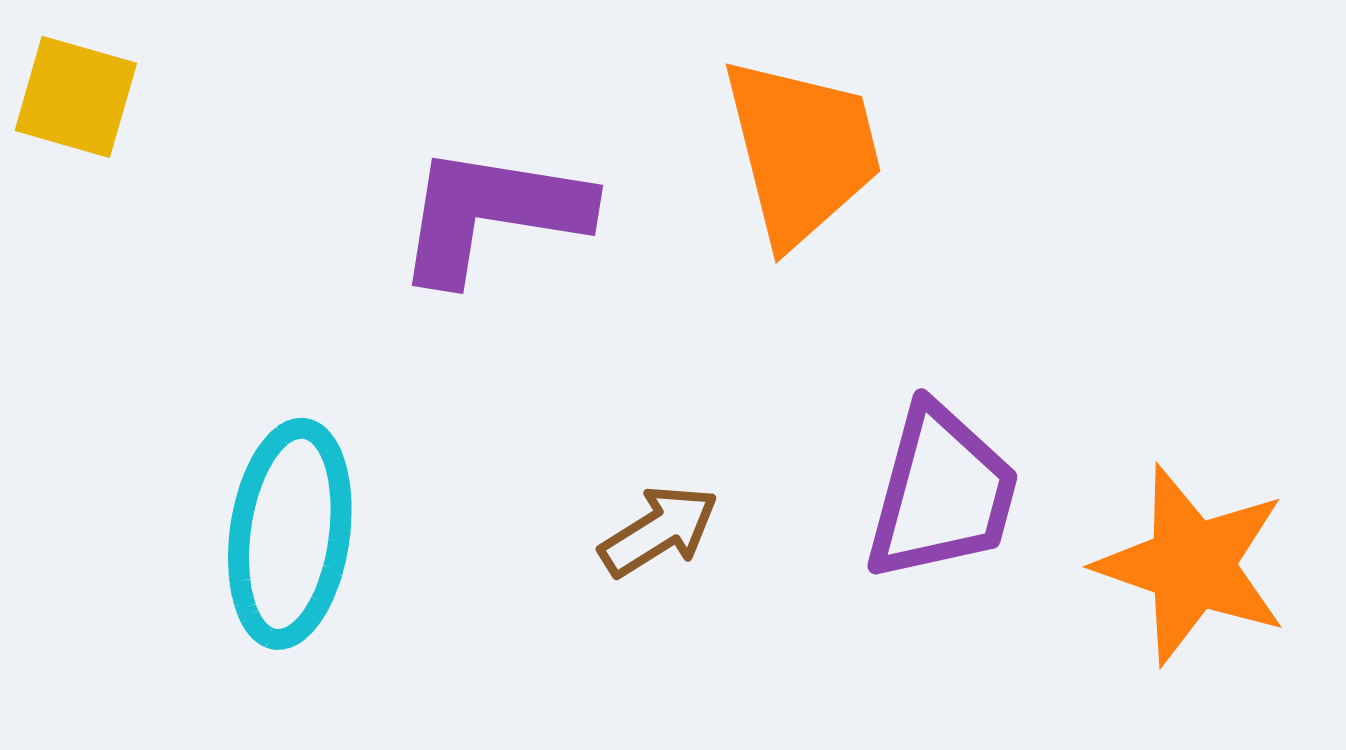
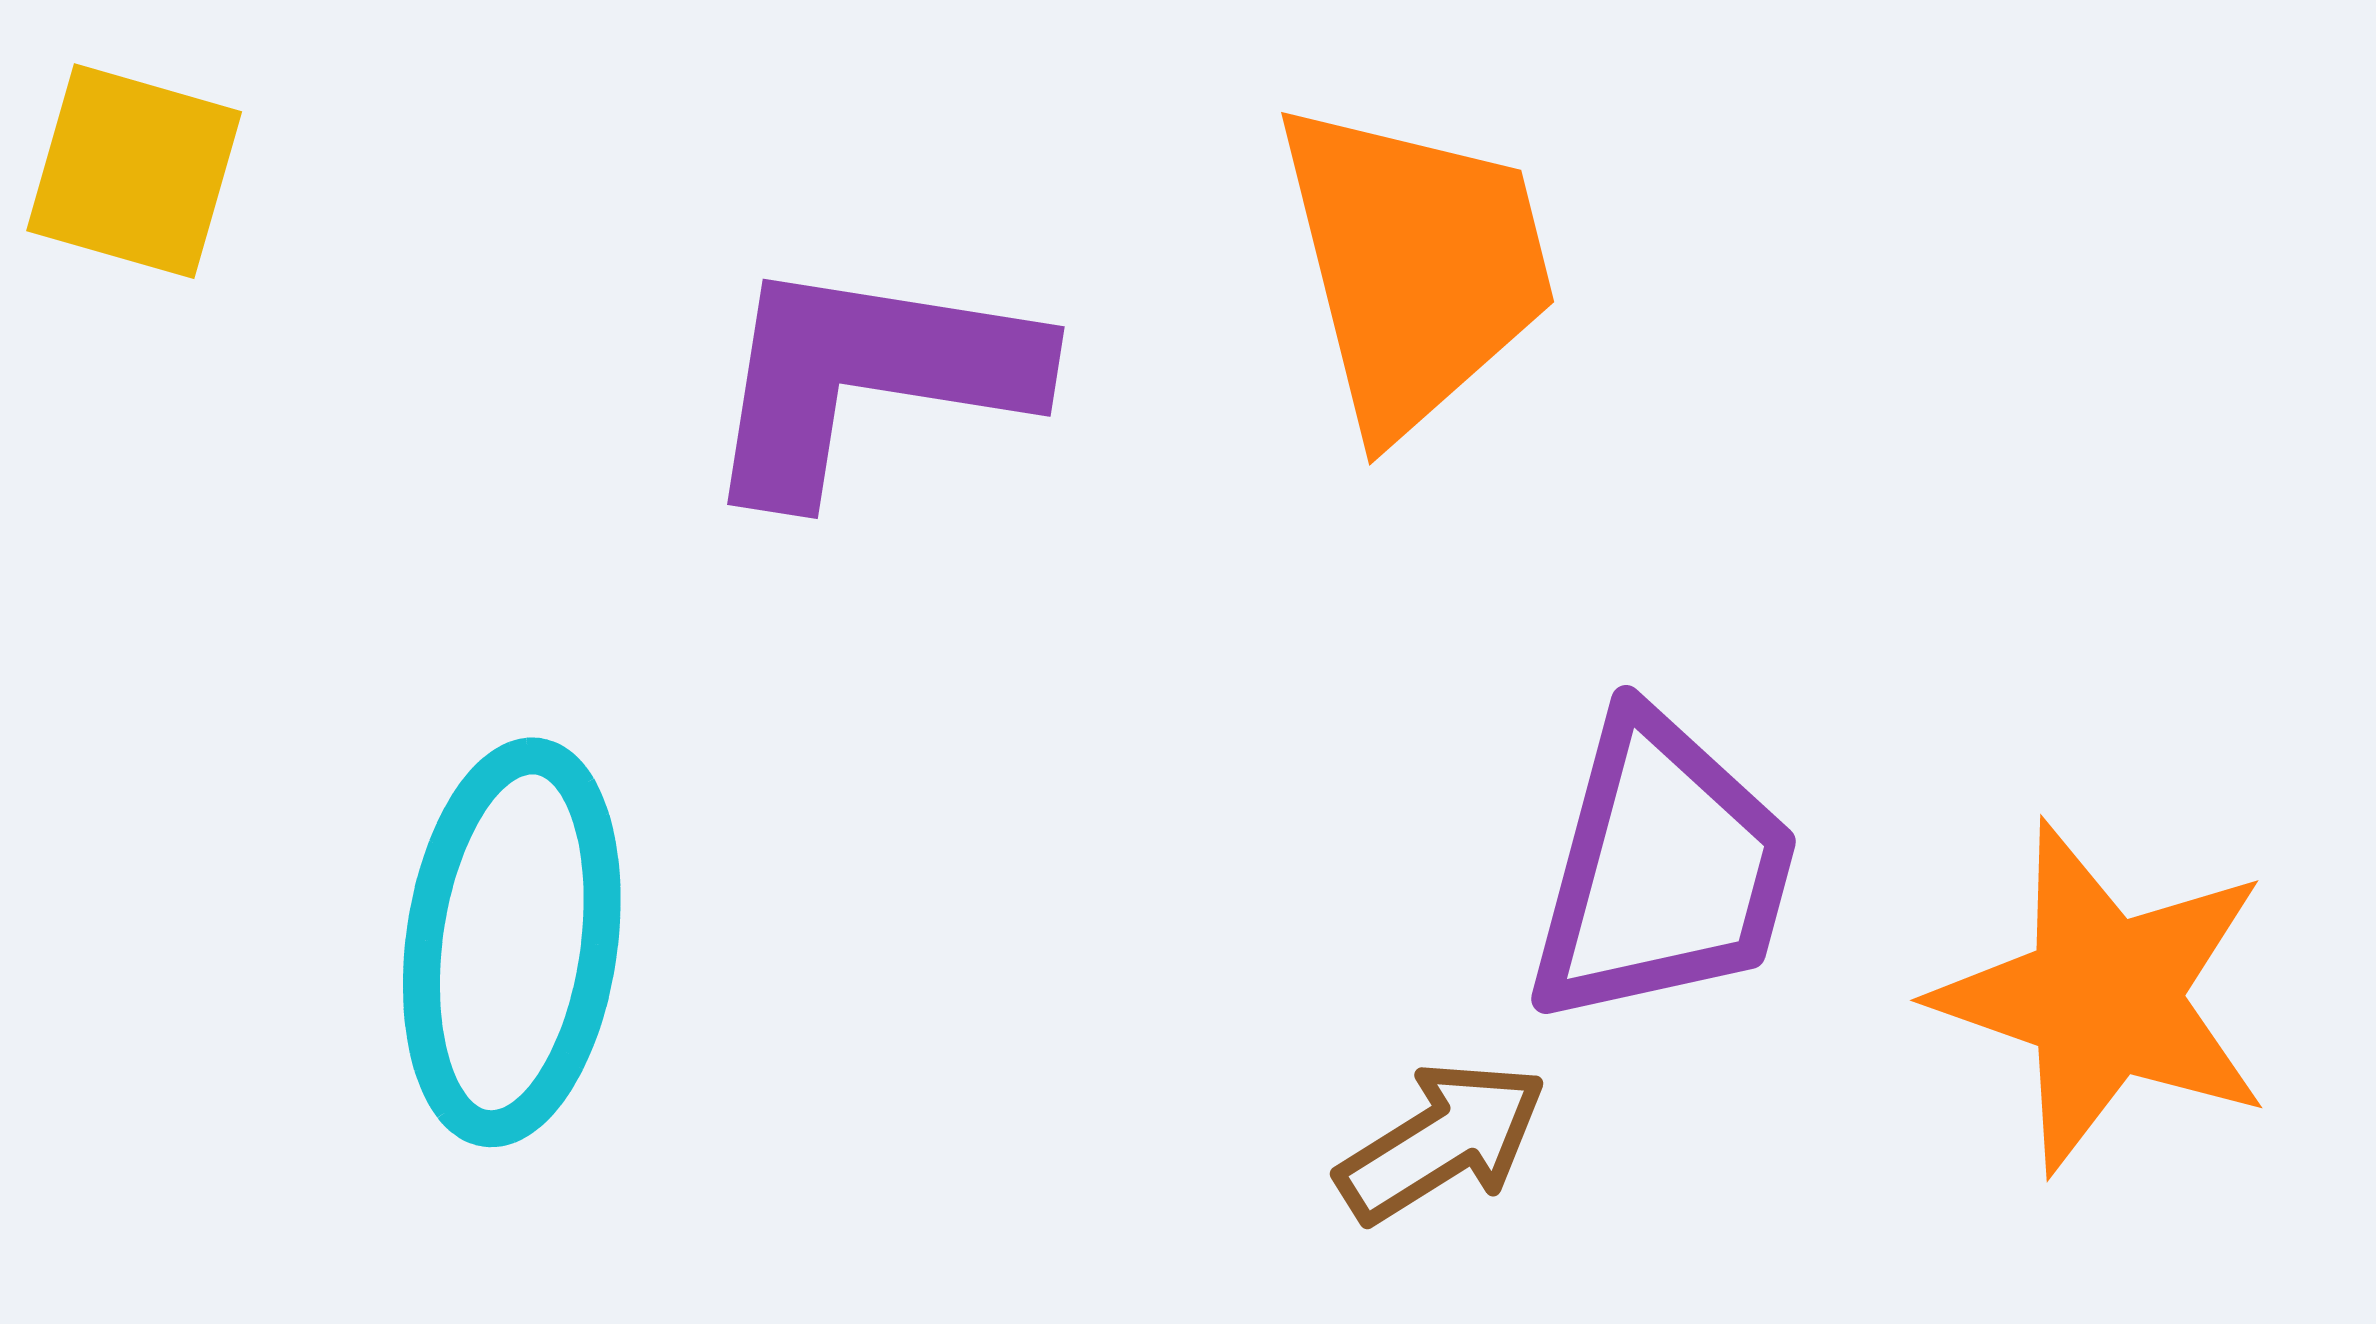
brown arrow: (659, 531) -> (1442, 1142), moved

